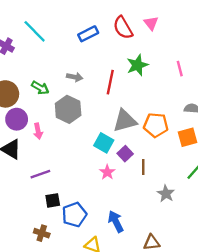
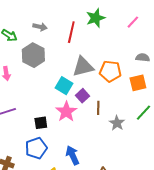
pink line: (180, 69) -> (133, 22), turned 56
pink star: (107, 172) -> (66, 112), size x1.5
gray star: (166, 194) -> (117, 123), moved
black square: (53, 200) -> (41, 123), moved

